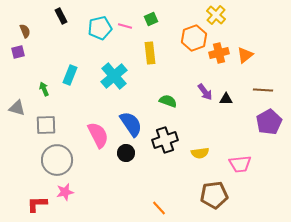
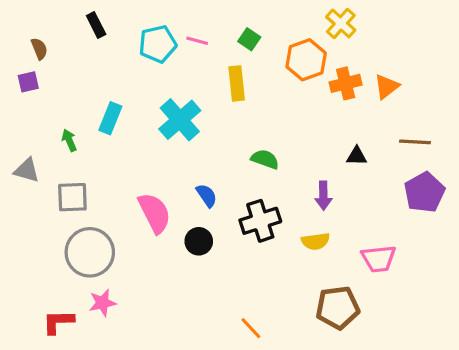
green square: (151, 19) -> (249, 39), moved, turned -32
purple arrow: (205, 92) -> (323, 196), moved, turned 36
blue semicircle: (131, 124) -> (207, 196), size x0.6

